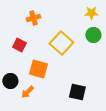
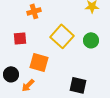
green circle: (93, 35) -> (91, 40), moved
red square: (19, 45) -> (20, 38), turned -32

